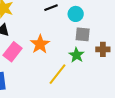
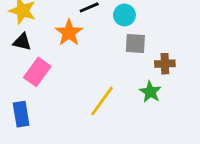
orange star: (40, 44) -> (69, 33), moved
green star: (76, 55) -> (150, 92), moved

